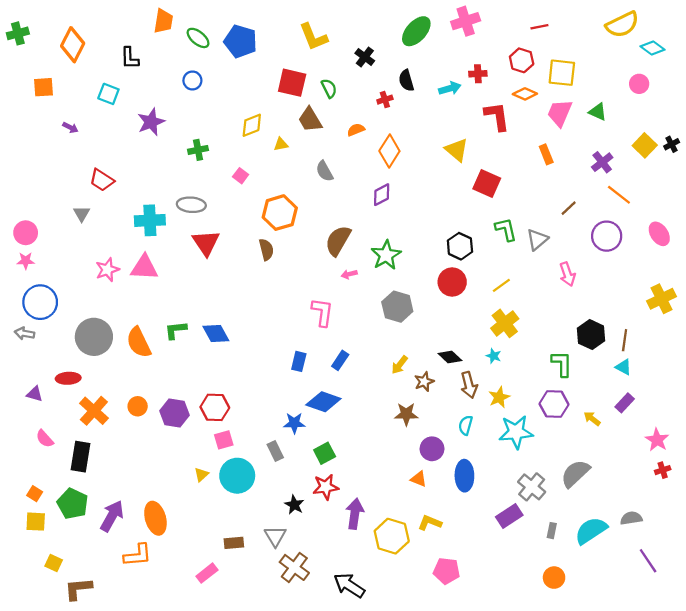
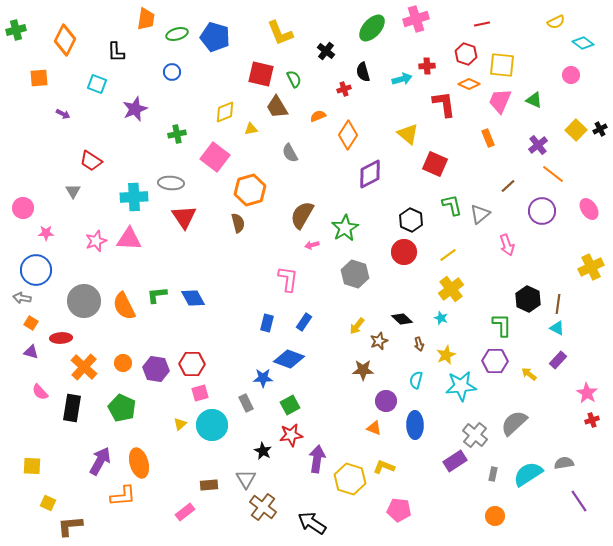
yellow semicircle: (622, 25) -> (556, 22), size x0.6
green ellipse: (198, 38) -> (177, 34), turned -55
pink square: (241, 176) -> (215, 157), size x2.0
purple diamond: (382, 195) -> (370, 174), moved, size x1.4
pink star: (26, 261) -> (46, 233), moved
brown arrow: (469, 385) -> (419, 344), size x0.6
orange square: (35, 494) -> (31, 323), moved
green pentagon: (73, 504) -> (122, 408), moved

